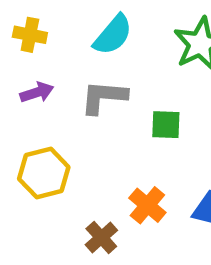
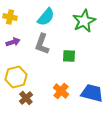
gray L-shape: (104, 97) -> (42, 44), turned -75
brown cross: (101, 238) -> (26, 98), moved

